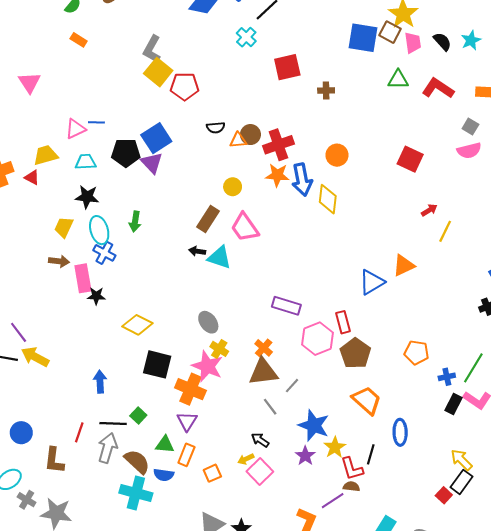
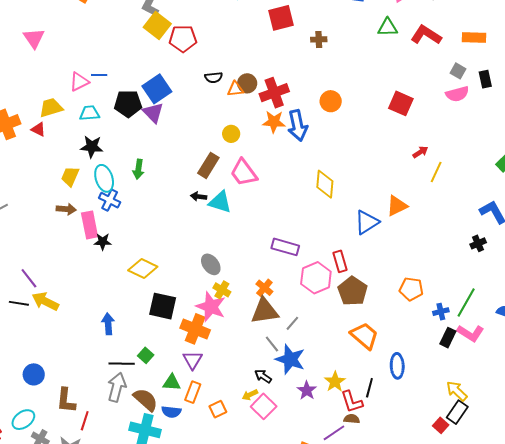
yellow diamond: (328, 199) -> (325, 184), moved
blue star: (314, 425) -> (290, 359), moved
red line: (79, 432) -> (85, 421), moved

